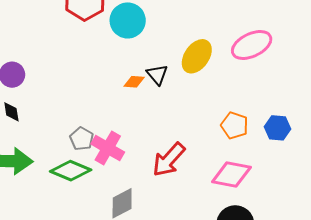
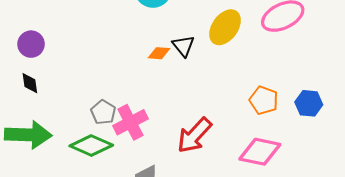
pink cross: (108, 148) -> (130, 122), turned 32

